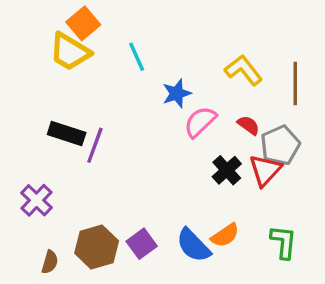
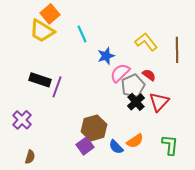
gray pentagon: (280, 145) -> (133, 86), moved
blue semicircle: (193, 245) -> (116, 147), size x0.7
brown hexagon: (97, 247) -> (94, 128), moved

